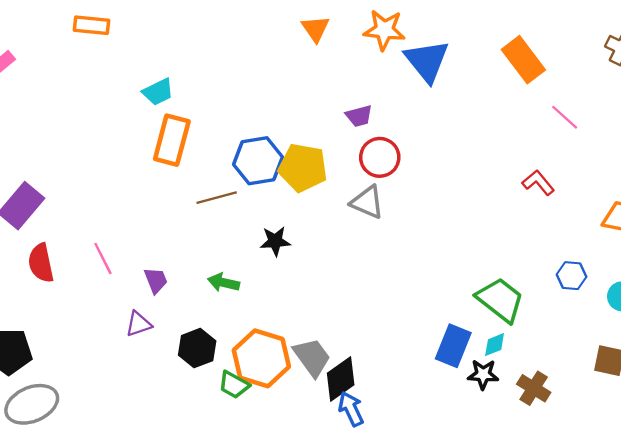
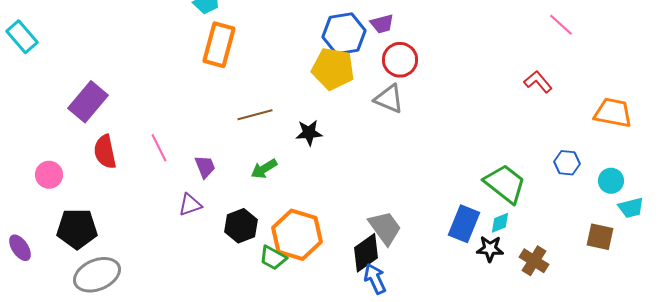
blue hexagon: (258, 161) -> (344, 34), moved
brown line: (217, 198) -> (255, 115), moved
green arrow: (224, 283) -> (264, 169), turned -44
gray trapezoid: (312, 357) -> (385, 228), moved

